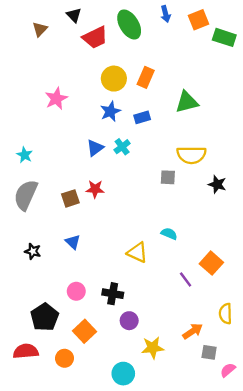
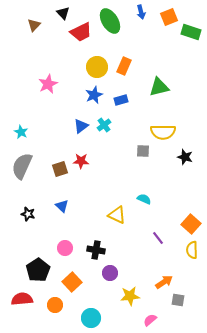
orange square: (211, 263) -> (191, 224), moved
yellow semicircle: (226, 314) -> (192, 250), moved
pink semicircle: (228, 370) -> (150, 320), moved
cyan circle: (123, 374) -> (91, 318), moved

